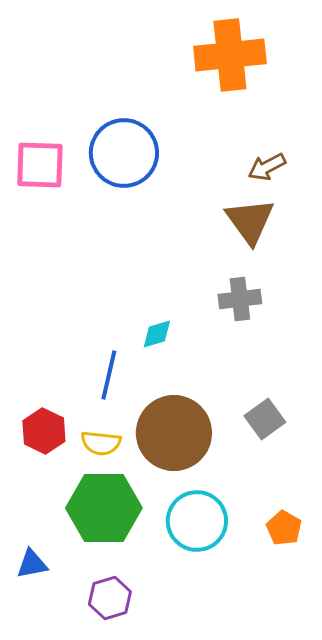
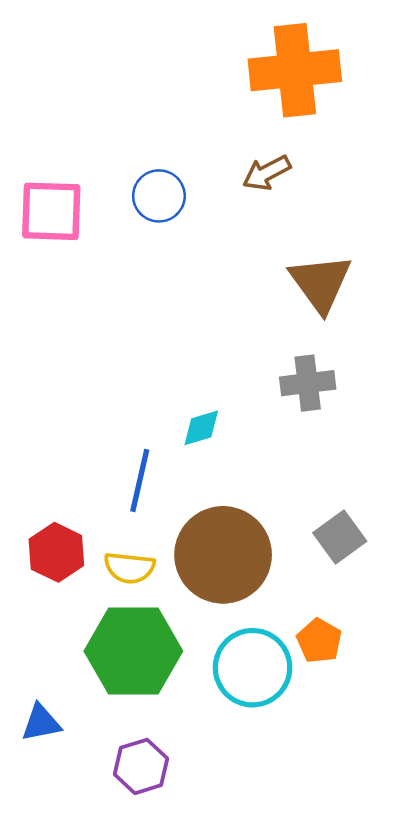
blue circle: (124, 153) -> (159, 196), size x0.6
brown arrow: (267, 167) -> (267, 173), moved
orange pentagon: (284, 528) -> (319, 641), moved

